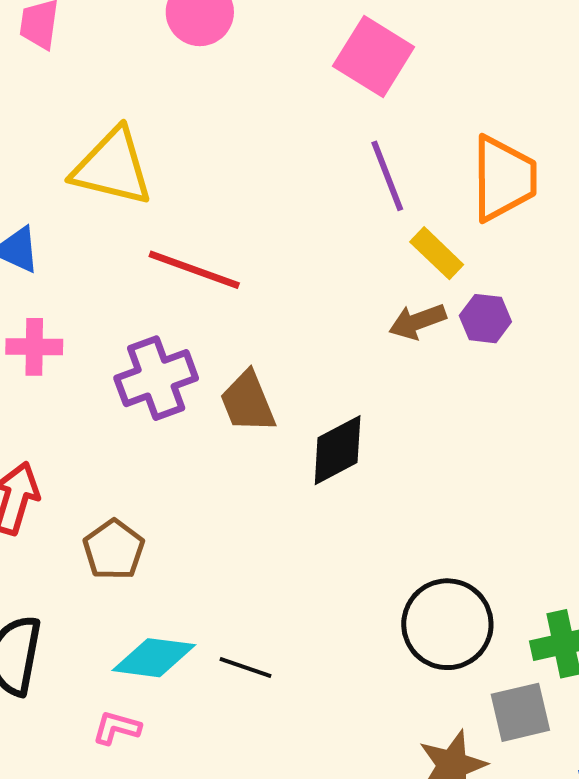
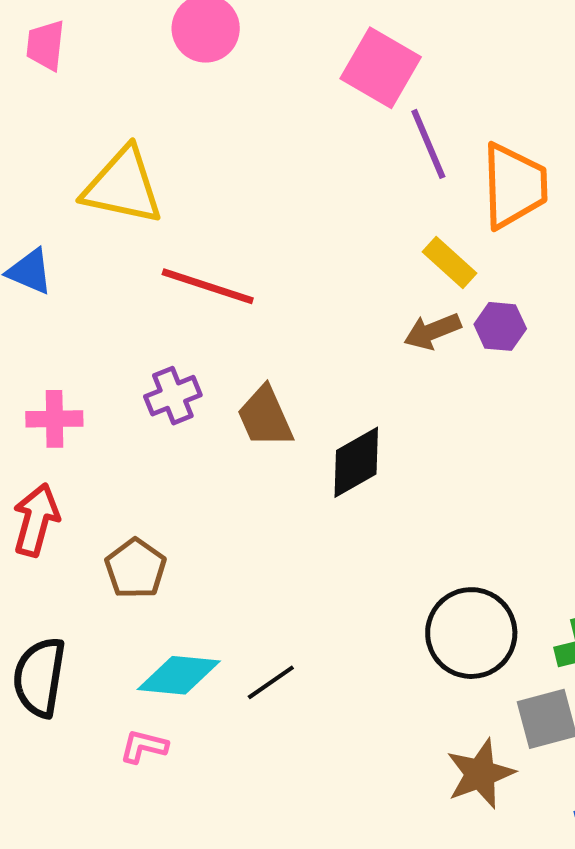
purple line: (387, 176) -> (428, 144), moved
pink cross: (34, 347) -> (54, 419), moved
purple cross: (156, 378) -> (173, 396), size x0.7
black line: (246, 668) -> (271, 682), turned -52

